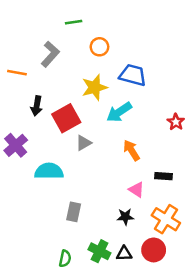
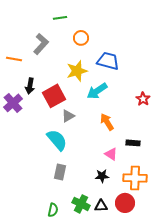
purple cross: (16, 145) -> (13, 103), moved
cyan semicircle: (49, 171) -> (57, 140), moved, turned 50
orange cross: (166, 219) -> (135, 178), turned -30

